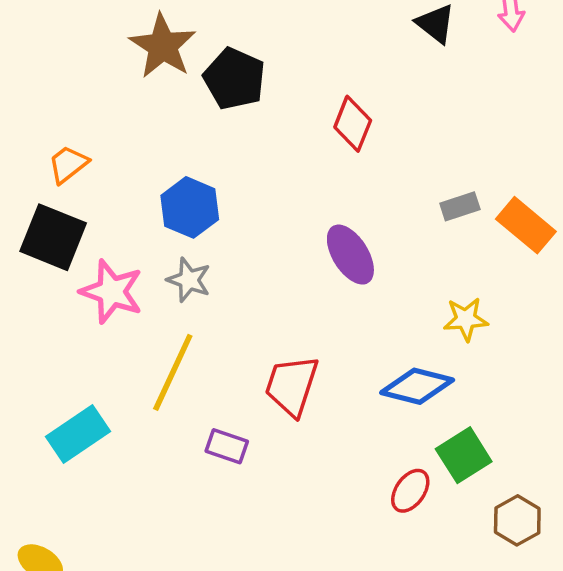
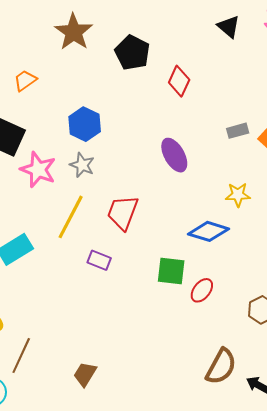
black pentagon: (234, 79) -> (132, 53), moved
orange trapezoid: (68, 164) -> (25, 80), moved
red trapezoid: (292, 386) -> (123, 212), moved
green square: (464, 455) -> (171, 271), moved, turned 36

